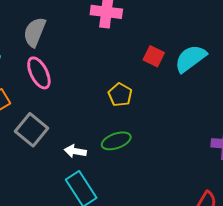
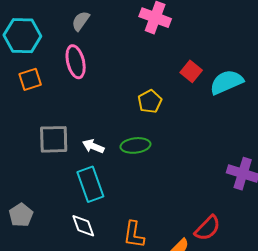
gray semicircle: (35, 32) -> (81, 21), size x0.7
gray square: (32, 130) -> (54, 139), moved, turned 36

